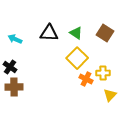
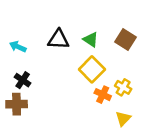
black cross: (10, 67) -> (23, 80), moved
yellow cross: (103, 73) -> (123, 87), turned 32
yellow triangle: (110, 95) -> (123, 118), moved

